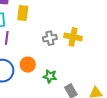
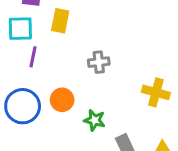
yellow cross: (73, 37) -> (156, 92), moved

